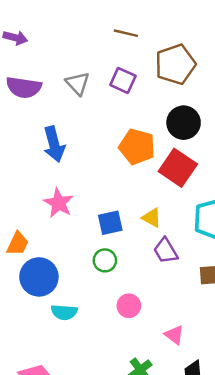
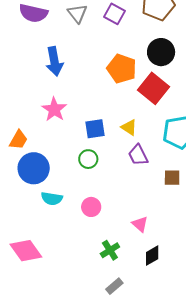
pink circle: (129, 306) -> (91, 207), moved

